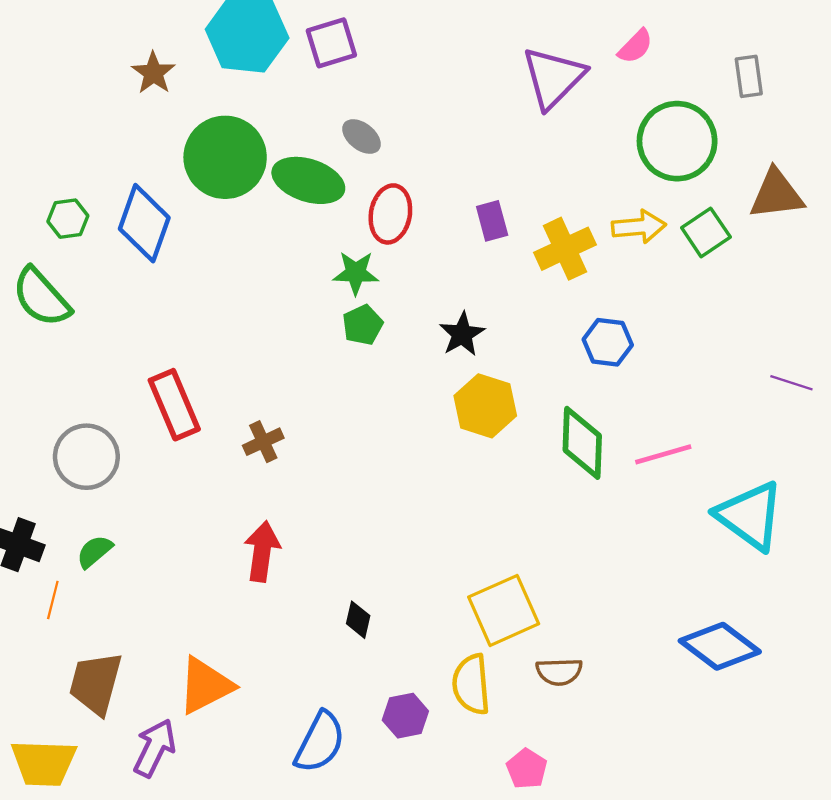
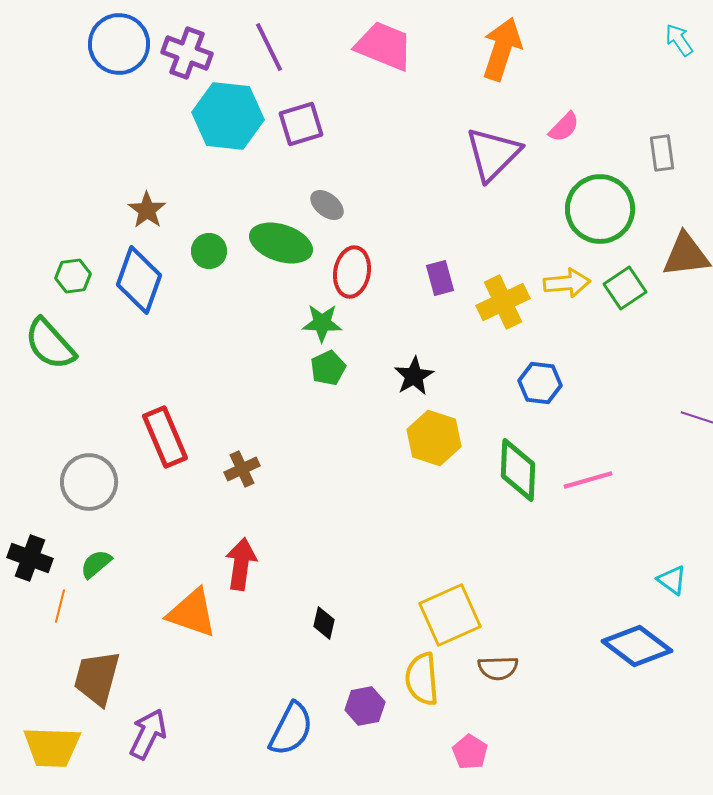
brown star: (153, 73) -> (147, 210), moved
green circle: (225, 157) -> (209, 251), moved, size x0.5
cyan triangle: (750, 516) -> (672, 580), moved, size x0.5
orange triangle: (205, 686) -> (192, 613), moved, turned 46

